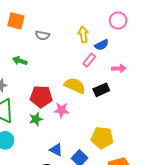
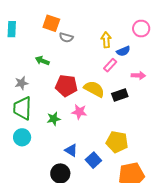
orange square: (16, 21) -> (51, 23), moved
red pentagon: (41, 97) -> (66, 86), moved

